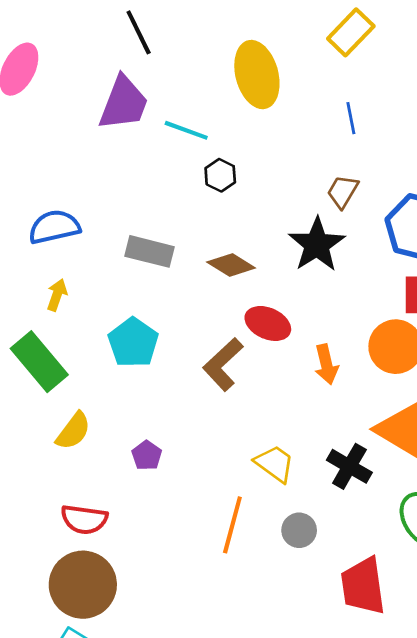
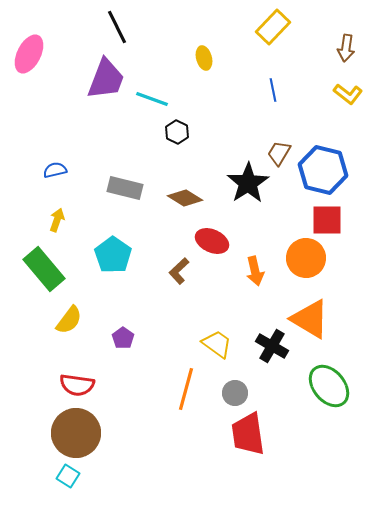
yellow ellipse: (257, 75) -> (204, 58), size x0.5
brown trapezoid: (343, 192) -> (279, 153), moved
blue semicircle: (54, 227) -> (55, 170), size x0.6
brown L-shape: (223, 364) -> (179, 271), size x0.7
red trapezoid: (363, 586) -> (248, 434), moved

